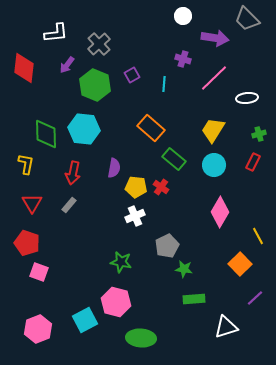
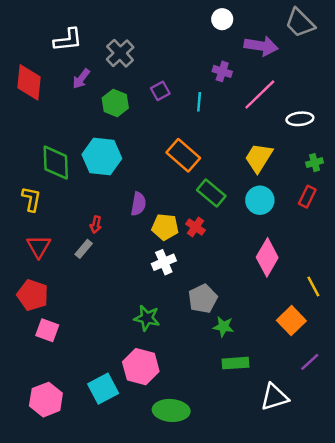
green hexagon: (95, 85) -> (115, 103), size x0.7
red arrow: (73, 173) -> (96, 225), moved, size x0.6

